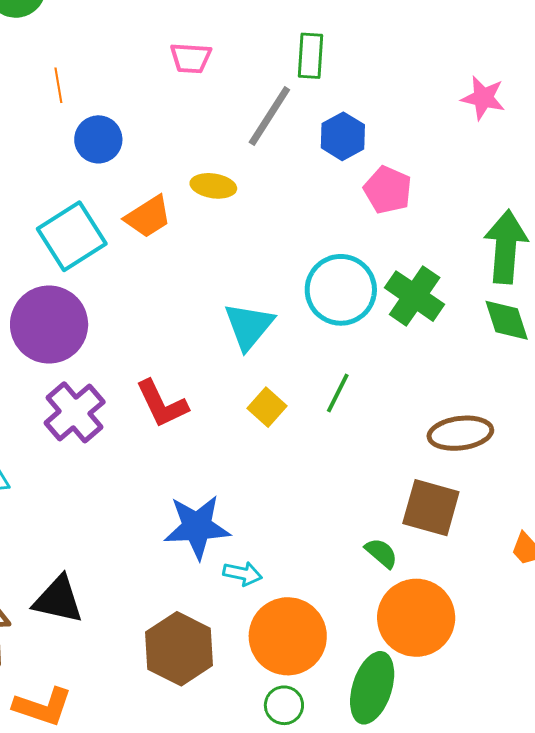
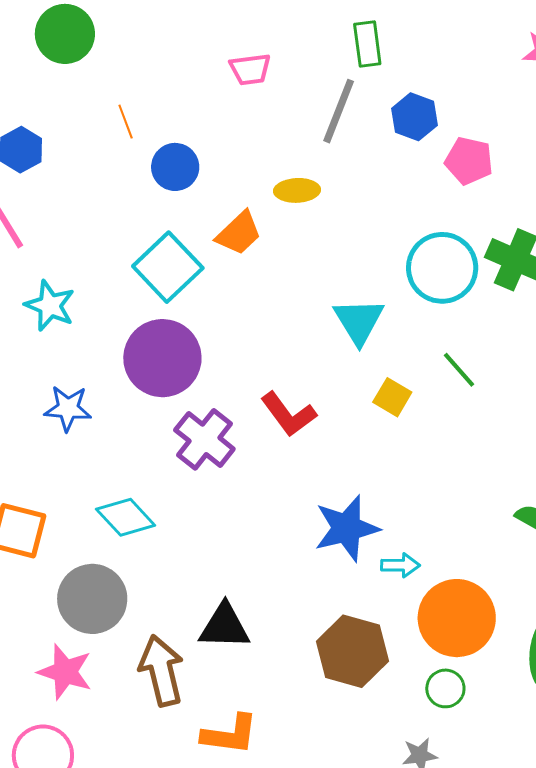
green line: (338, 393) -> (459, 370), turned -57
green circle: (284, 705) -> (445, 688), moved

